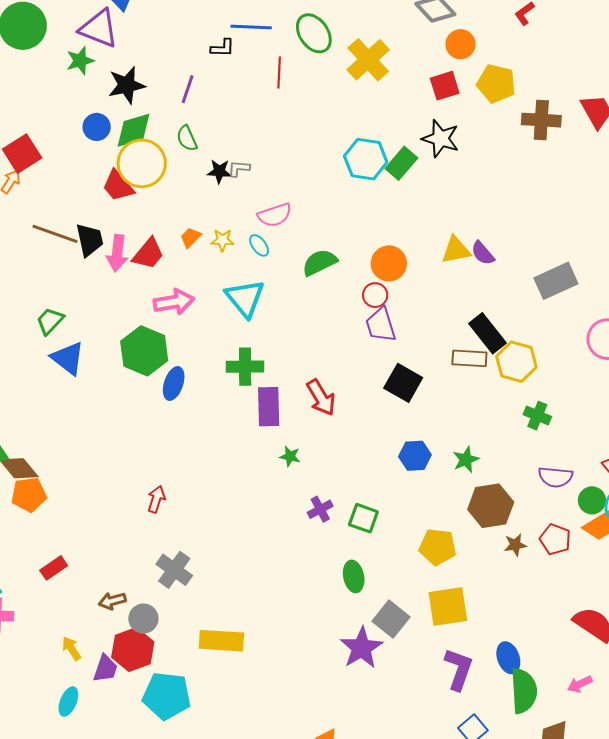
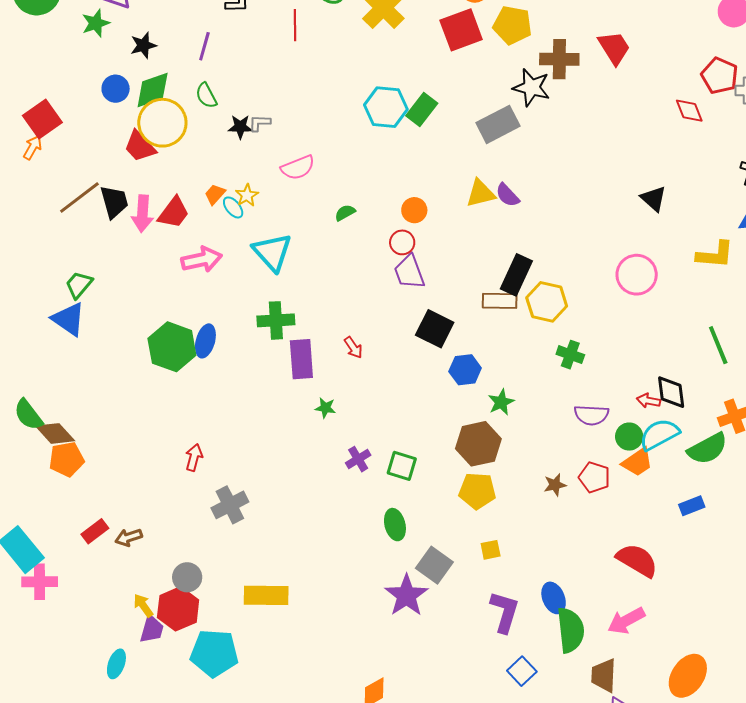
black star: (127, 85) -> (143, 45), size x0.7
red square: (445, 86) -> (461, 30), size x1.4
black star: (441, 139) -> (531, 87), moved
brown line: (55, 234) -> (79, 198), turned -54
yellow star: (222, 240) -> (247, 195), turned -30
cyan ellipse: (259, 245) -> (233, 207), moved
green semicircle: (320, 262) -> (345, 213), size x0.6
orange circle: (389, 263) -> (414, 210), size x0.7
gray rectangle: (556, 281) -> (498, 124), moved
black rectangle: (487, 333) -> (516, 275), turned 66
green hexagon: (144, 351) -> (172, 347), moved
blue triangle: (68, 358) -> (69, 319), moved
red arrow: (321, 398) -> (353, 348), size x0.6
blue hexagon: (415, 456) -> (465, 370), moved
brown hexagon: (491, 506) -> (478, 444), moved
gray cross: (174, 570) -> (230, 505), moved, turned 30
brown arrow: (112, 601) -> (129, 537), moved
yellow square: (448, 606) -> (491, 550), size x0.5
yellow arrow: (71, 649) -> (143, 606), moved
pink arrow: (580, 684) -> (626, 621), size x1.5

